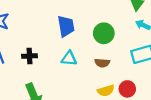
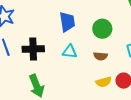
black cross: (30, 56) -> (33, 49), size x1.5

